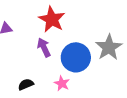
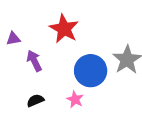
purple arrow: (44, 47) -> (34, 61), moved

